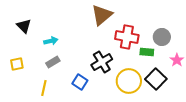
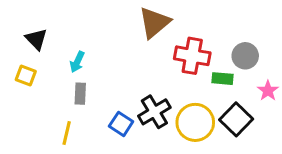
cyan arrow: (51, 41) -> (77, 62), turned 128
gray rectangle: (53, 62) -> (80, 94), turned -56
black cross: (102, 62) -> (154, 112), moved
yellow square: (17, 64) -> (26, 75), moved, turned 32

